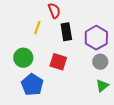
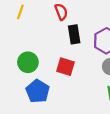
yellow line: (37, 28) -> (20, 12), moved

